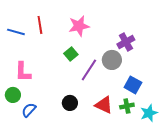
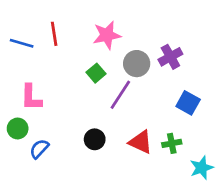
gray circle: (112, 60) -> (137, 64), moved
blue square: (133, 85) -> (188, 103), moved
cyan star: (149, 113) -> (202, 168), moved

